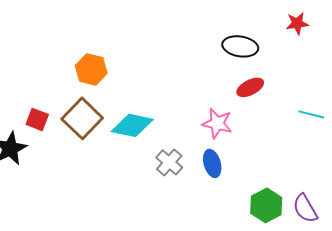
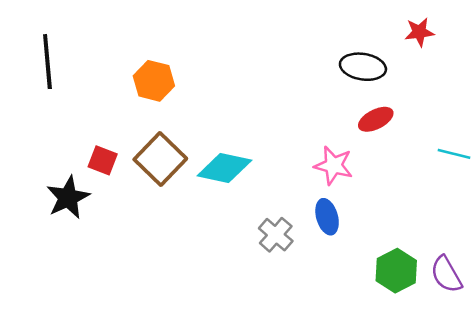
red star: (297, 23) -> (419, 32), moved
orange hexagon: (91, 69) -> (154, 81), moved
gray cross: (169, 162) -> (276, 235), moved

